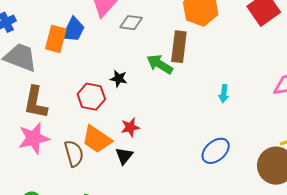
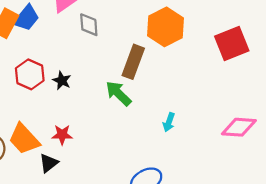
gray diamond: (131, 23) -> (89, 25), turned 65
green arrow: (160, 64) -> (118, 93), moved
red hexagon: (91, 97) -> (30, 74), moved

